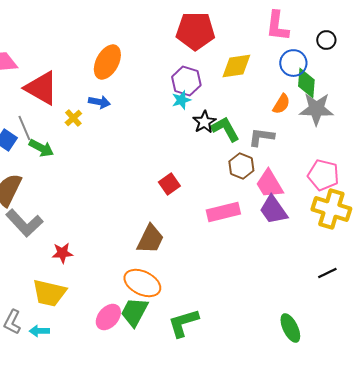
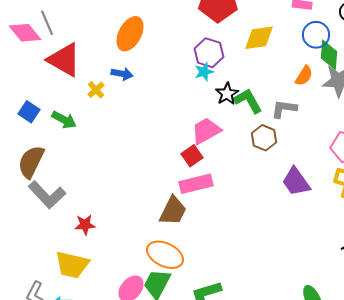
gray line: (24, 128) -> (47, 23), moved
pink trapezoid: (269, 184) -> (206, 131), moved, turned 92
pink rectangle: (223, 212) -> (196, 184), moved

